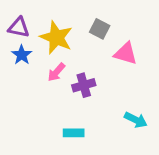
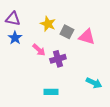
gray square: (100, 29) -> (67, 32), moved
yellow star: (56, 38) -> (48, 24), moved, size x0.7
pink arrow: (56, 72) -> (39, 50), turned -88

